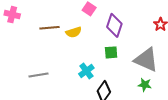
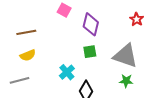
yellow semicircle: (74, 32) -> (28, 55), moved

